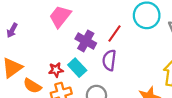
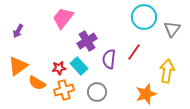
red line: (115, 34) -> (134, 52), moved
purple cross: (86, 41) -> (87, 41), turned 30

